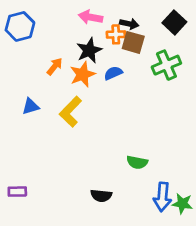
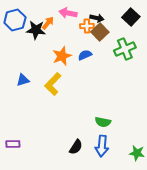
brown square: (133, 42) -> (100, 32), turned 30
black star: (89, 50) -> (36, 30), moved, turned 30
orange arrow: (55, 66) -> (48, 23), moved
black semicircle: (101, 196) -> (76, 147), turned -63
blue arrow: (162, 197) -> (102, 146), moved

